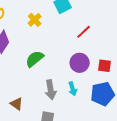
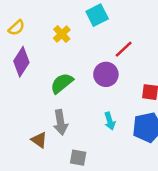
purple circle: (80, 63) -> (106, 74), moved
gray arrow: (51, 90) -> (61, 122), moved

